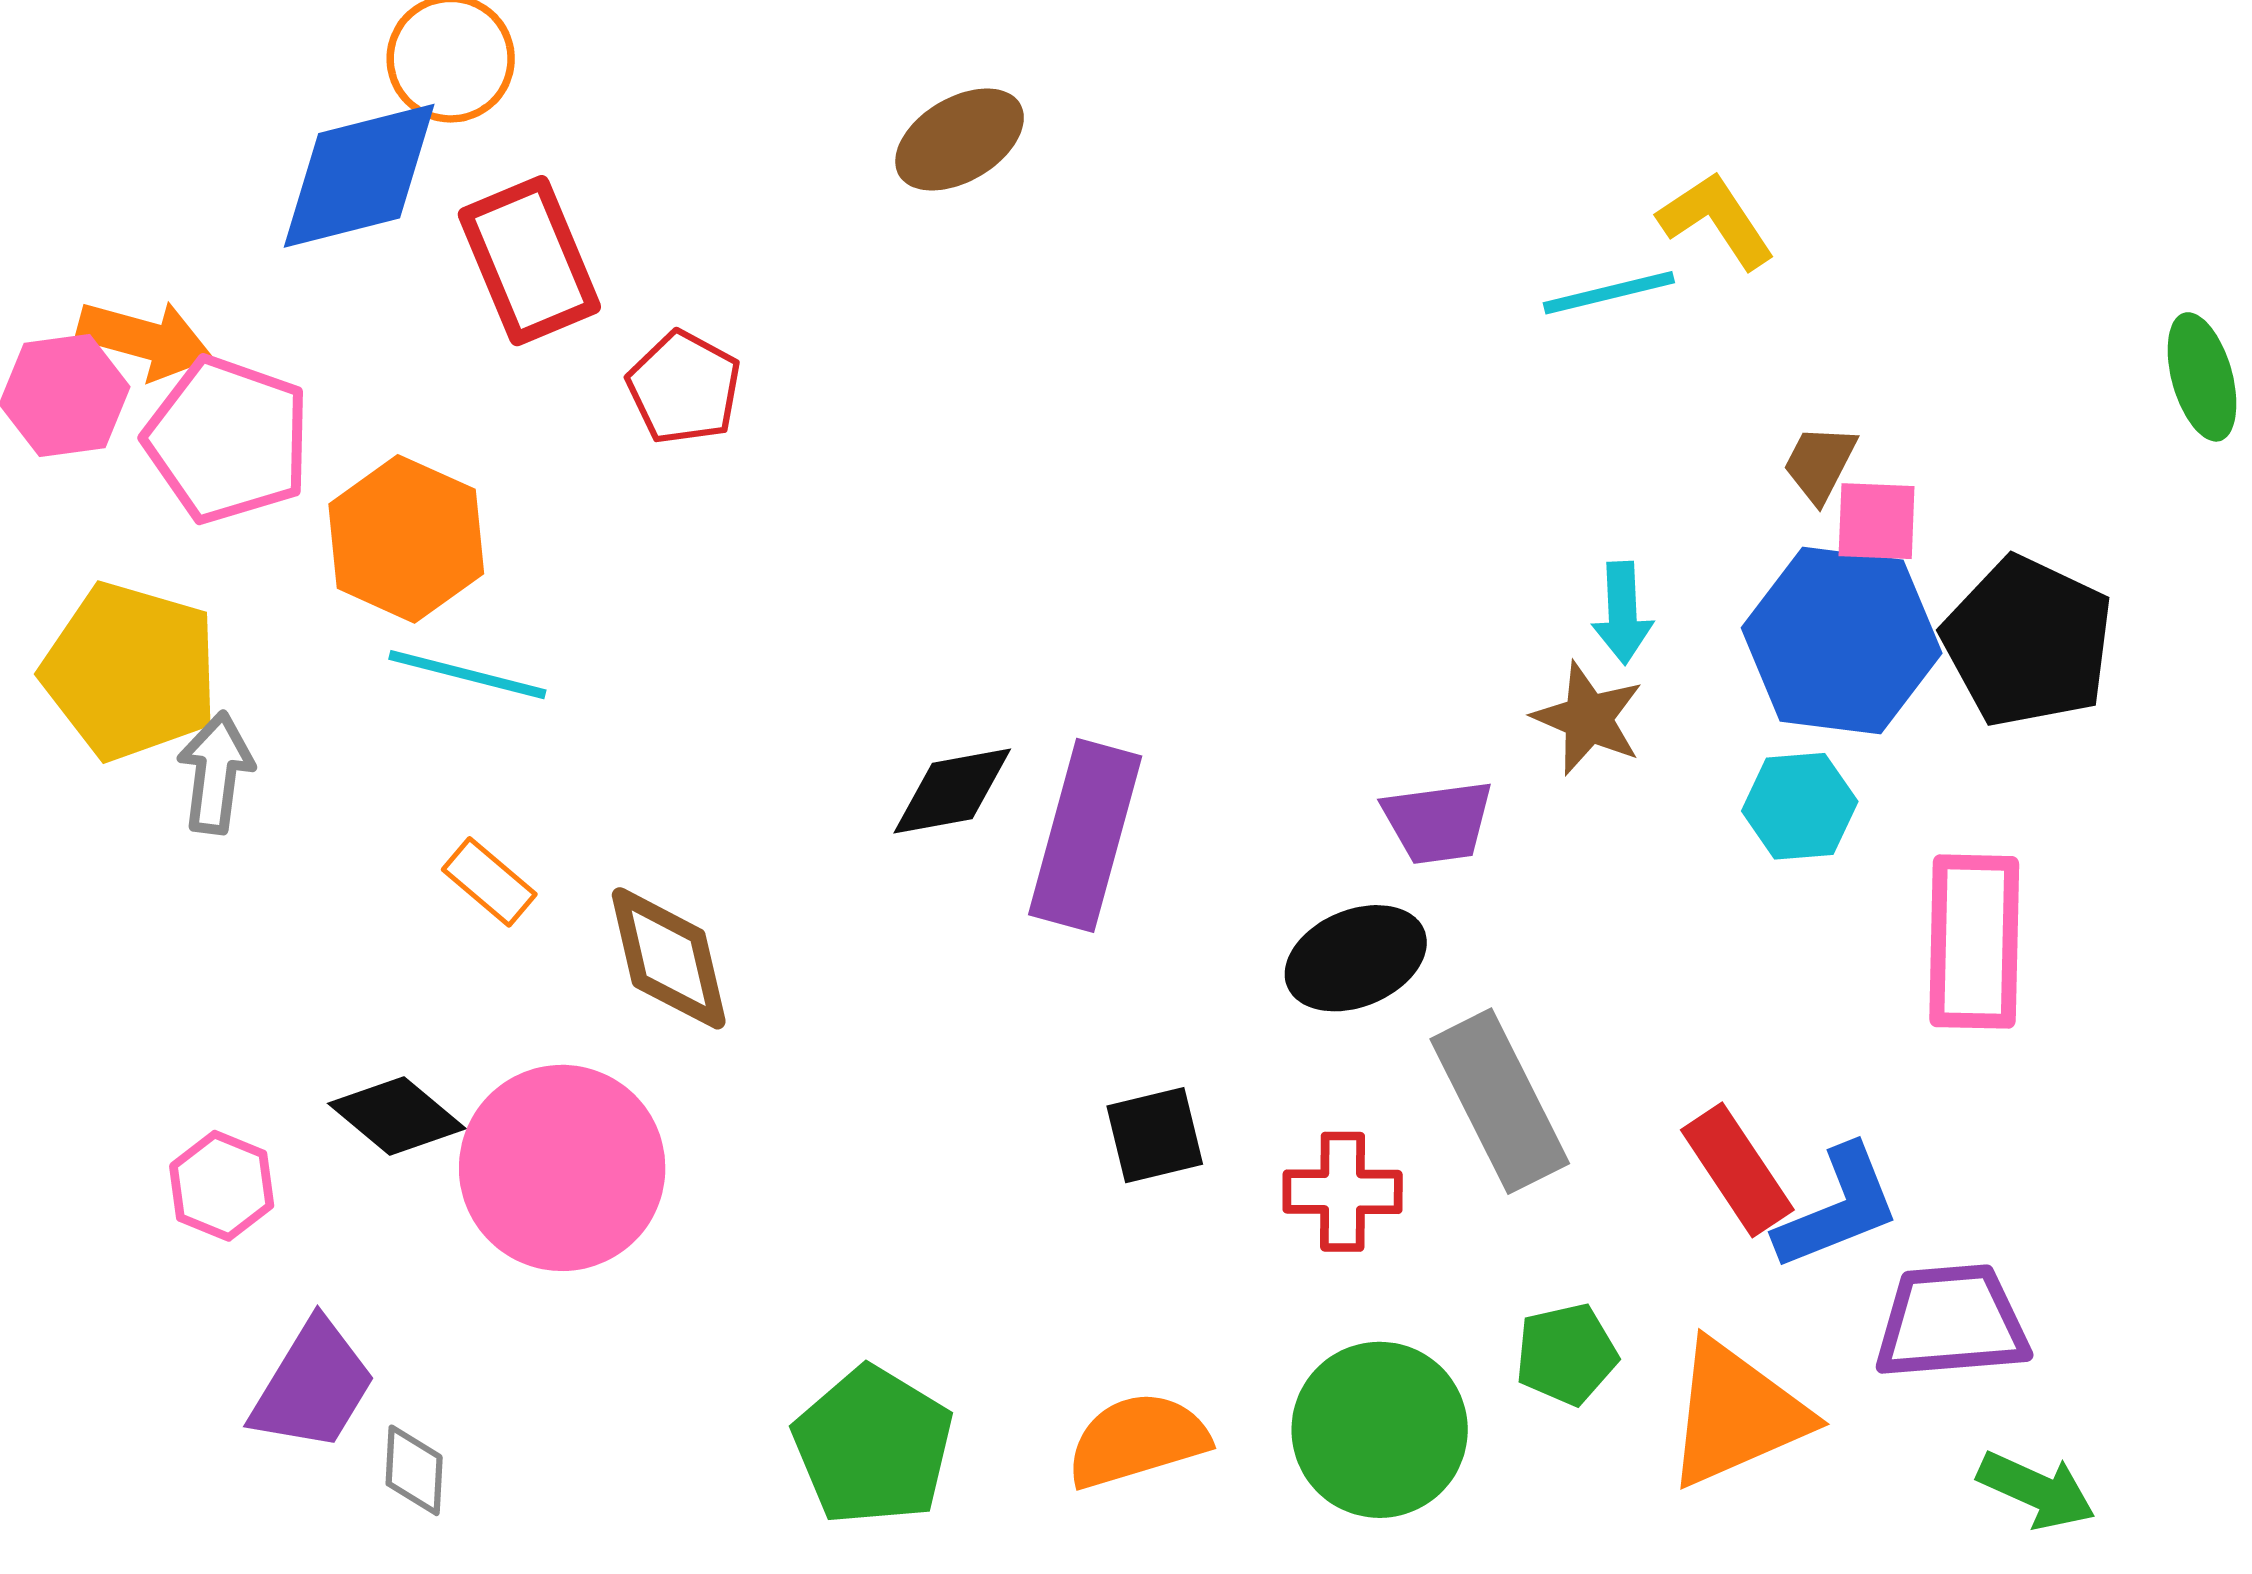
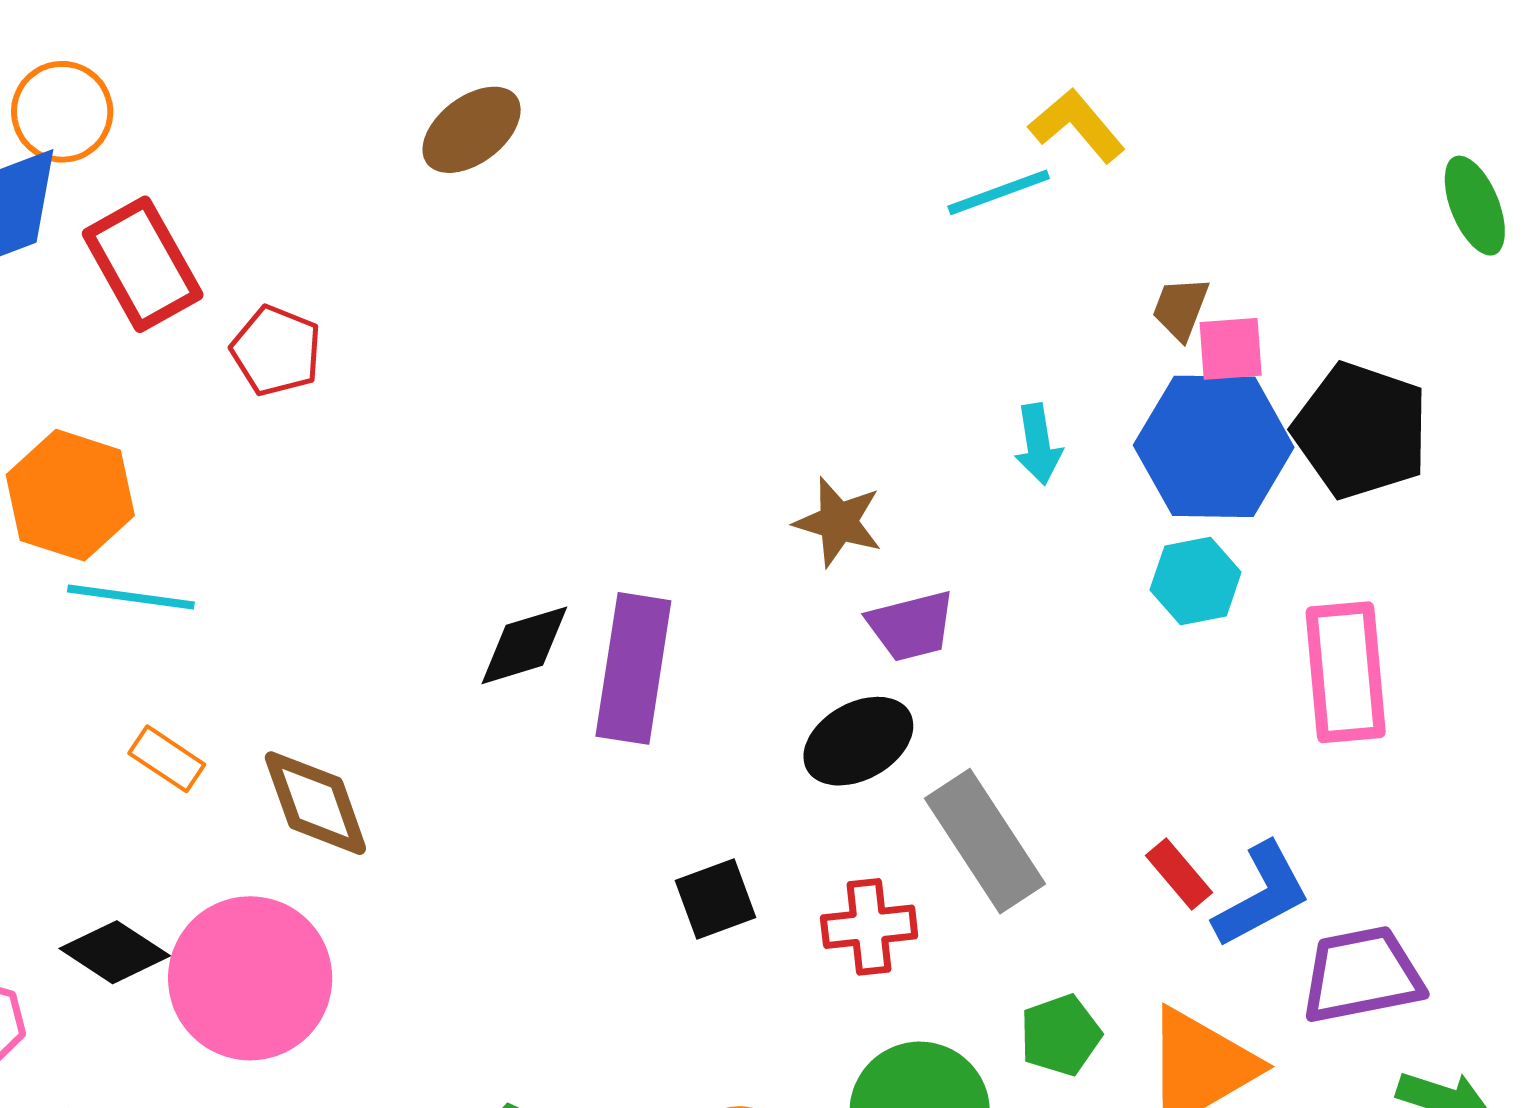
brown star: (1588, 718) -> (838, 522), moved
red rectangle: (1737, 1170) -> (1179, 874), size x0.7

